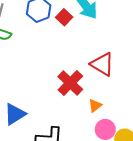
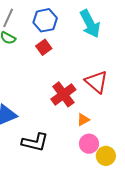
red square: (64, 17) -> (44, 47), moved

